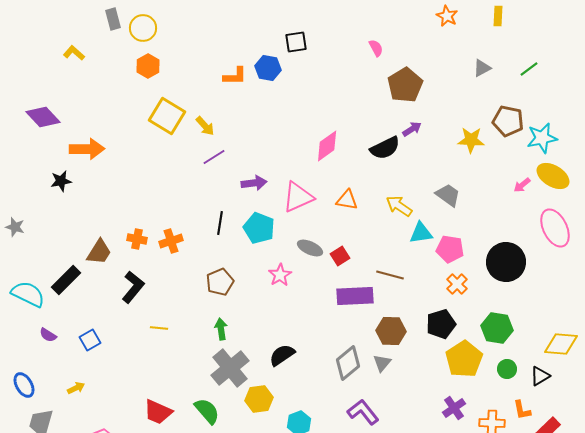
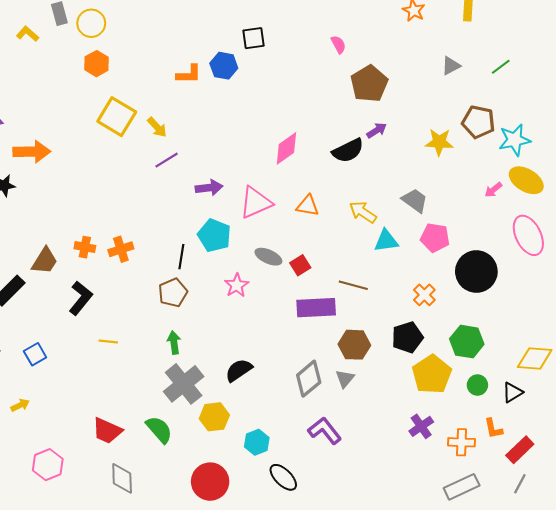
yellow L-shape: (74, 53) -> (28, 34), moved
black line: (220, 223) -> (181, 257), moved
pink pentagon: (450, 249) -> (435, 238), moved

